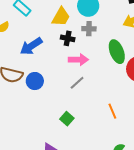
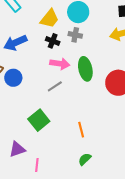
green ellipse: (117, 52) -> (85, 69), moved
orange line: (112, 111) -> (81, 130), moved
green square: (67, 119) -> (39, 120), size x1.5

